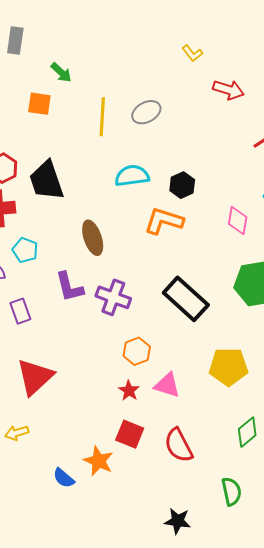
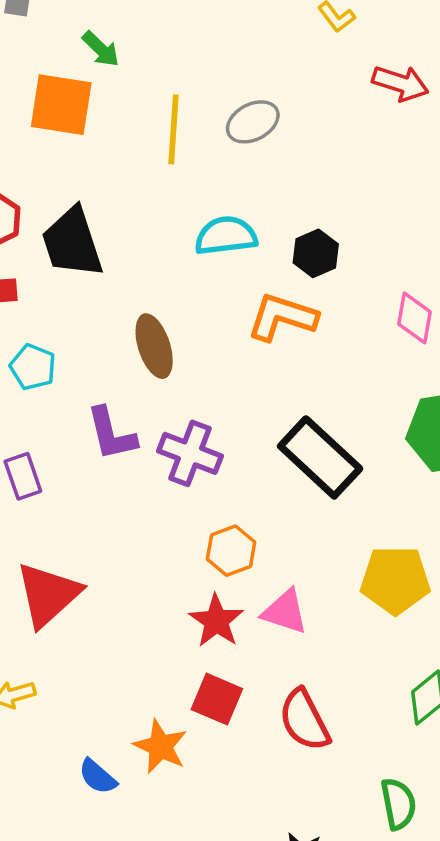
orange square: (39, 104) -> (61, 105), size x1.5
red star: (129, 391) -> (216, 621), size x1.4

